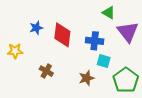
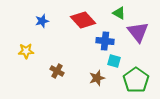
blue star: (36, 28) -> (42, 21), moved
red diamond: (62, 35) -> (83, 20), moved, turned -50

